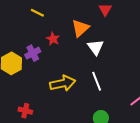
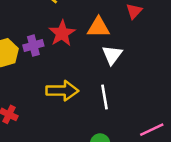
orange triangle: (80, 28) -> (99, 27), turned 30
red star: (53, 39) -> (62, 33), size x1.5

